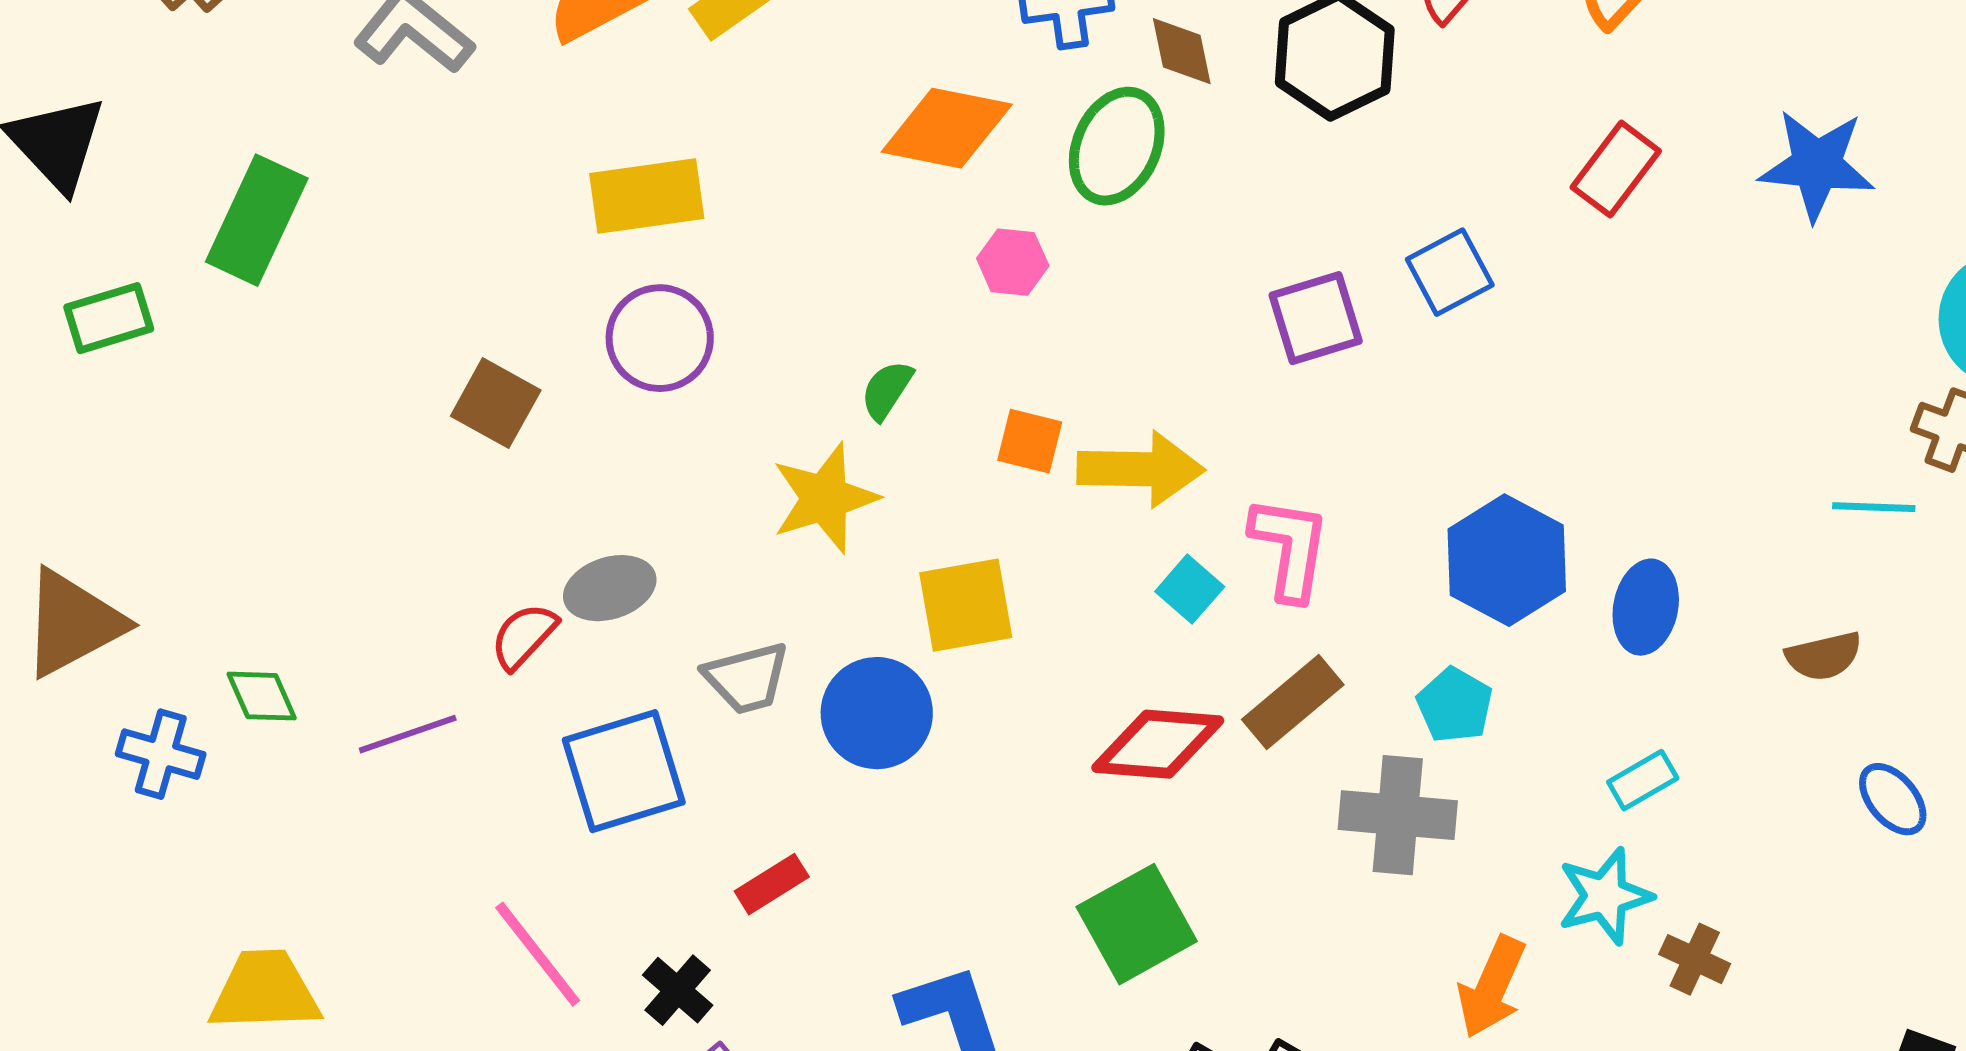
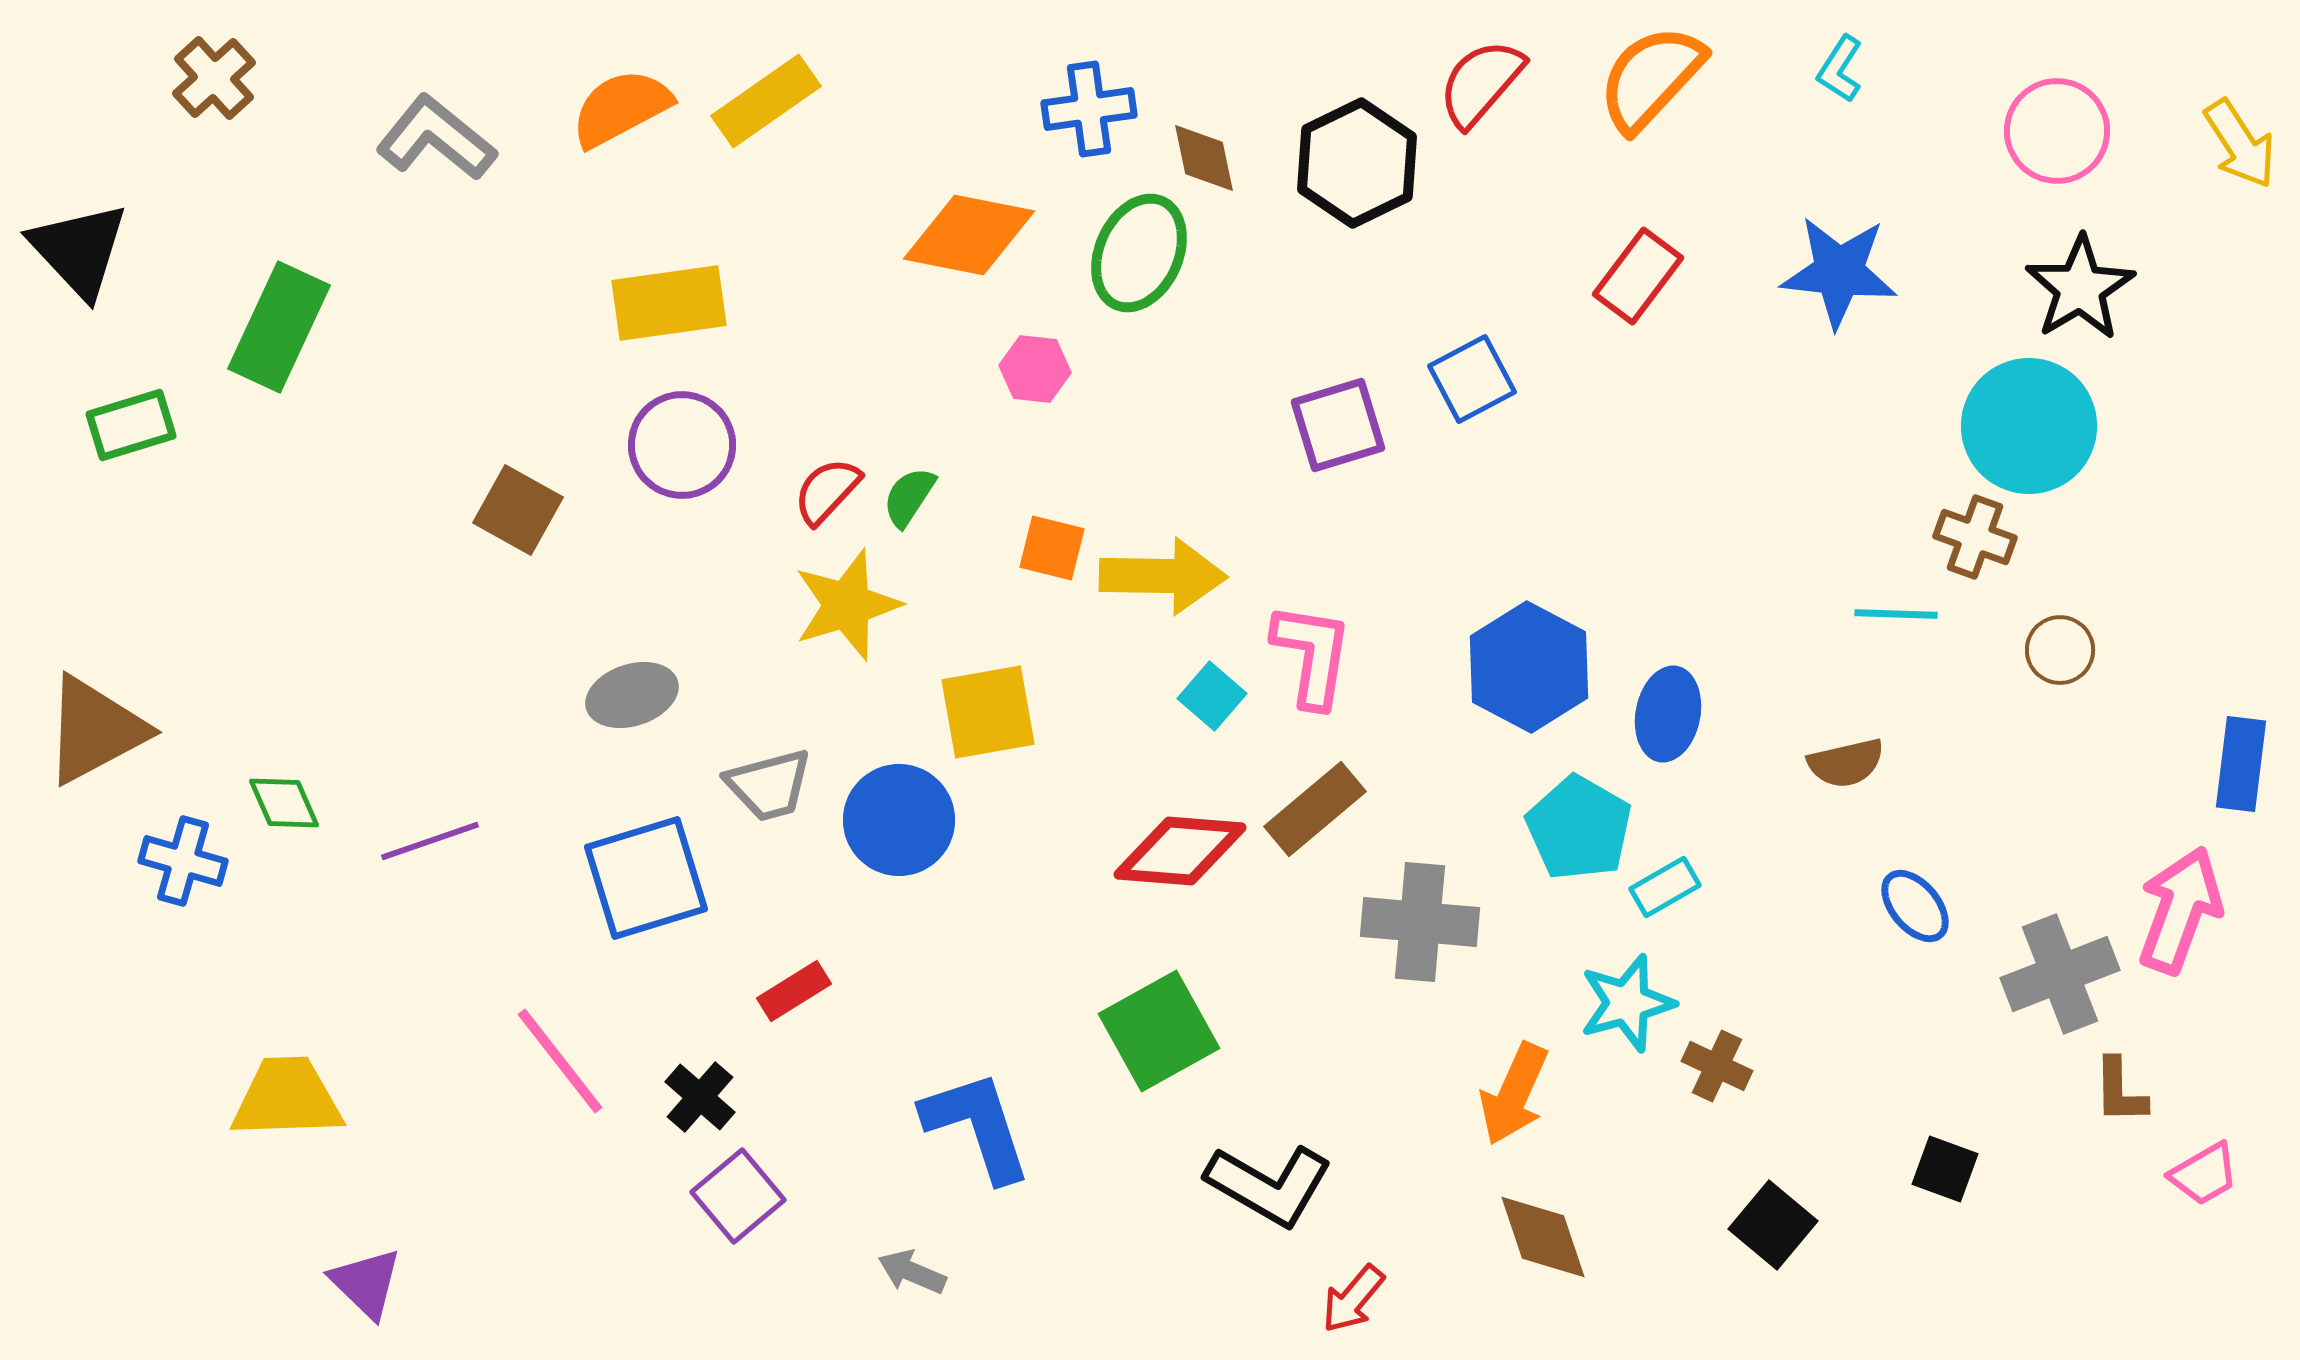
red semicircle: (524, 636) -> (827, 491), moved
cyan pentagon: (1455, 705) -> (1579, 828), moved, size x1.4

